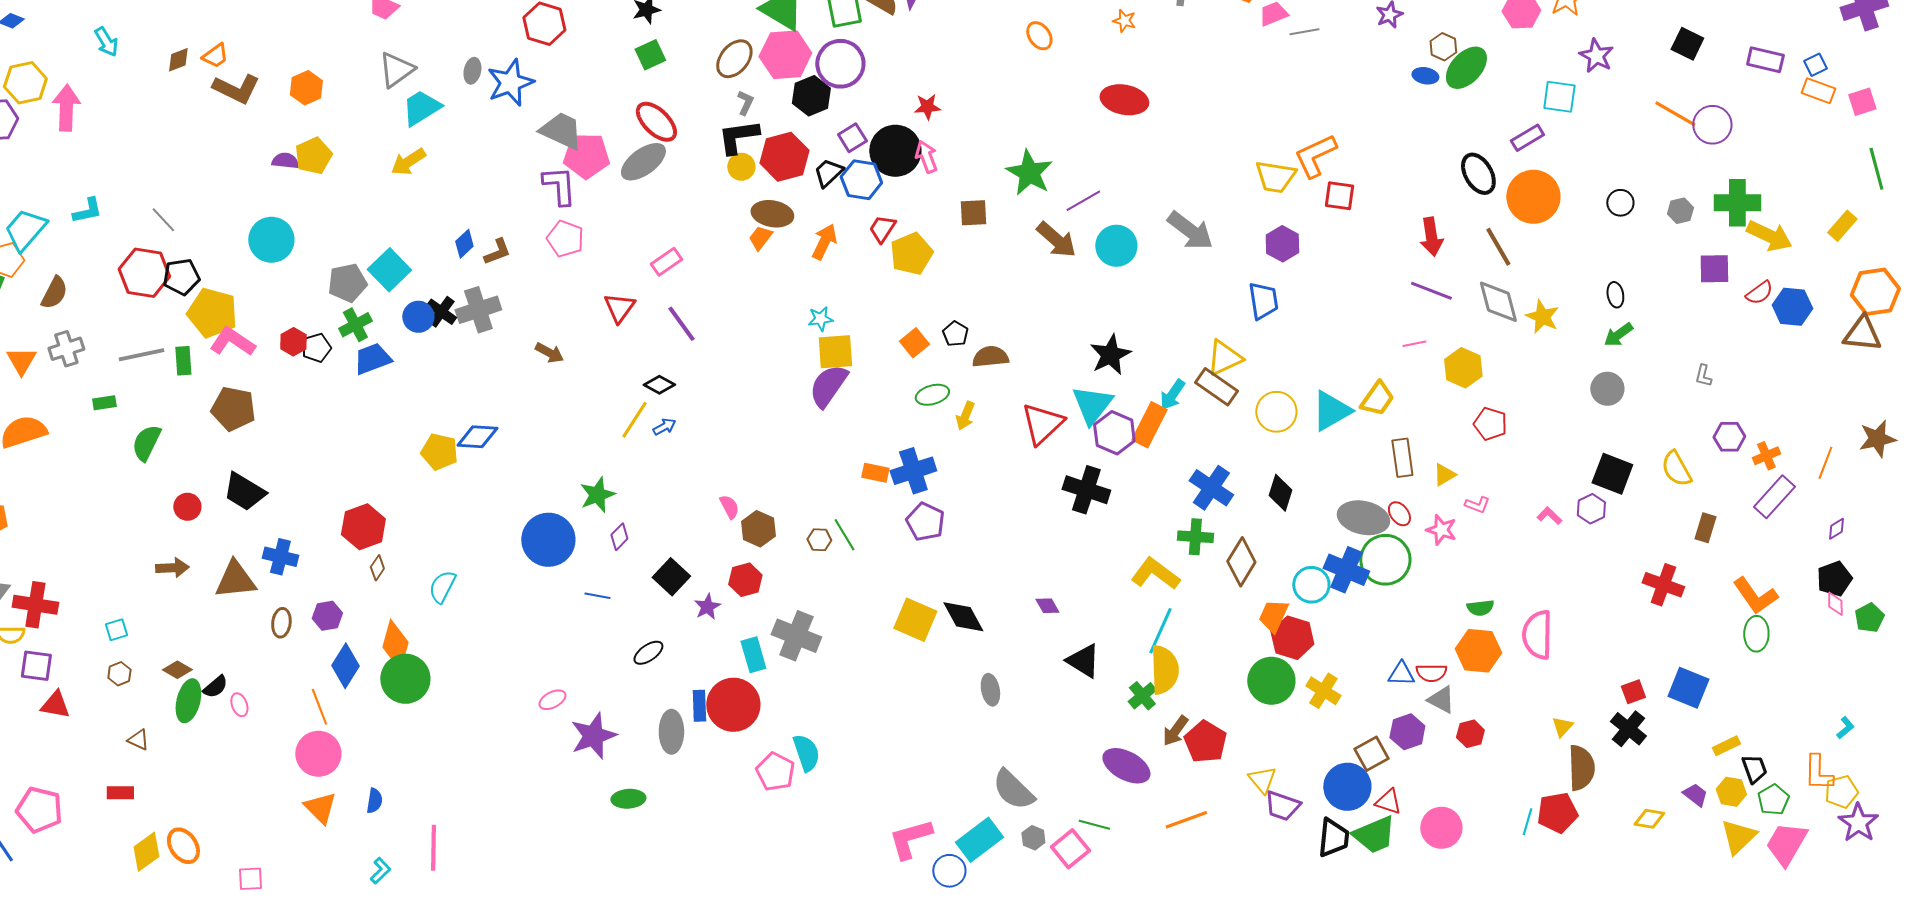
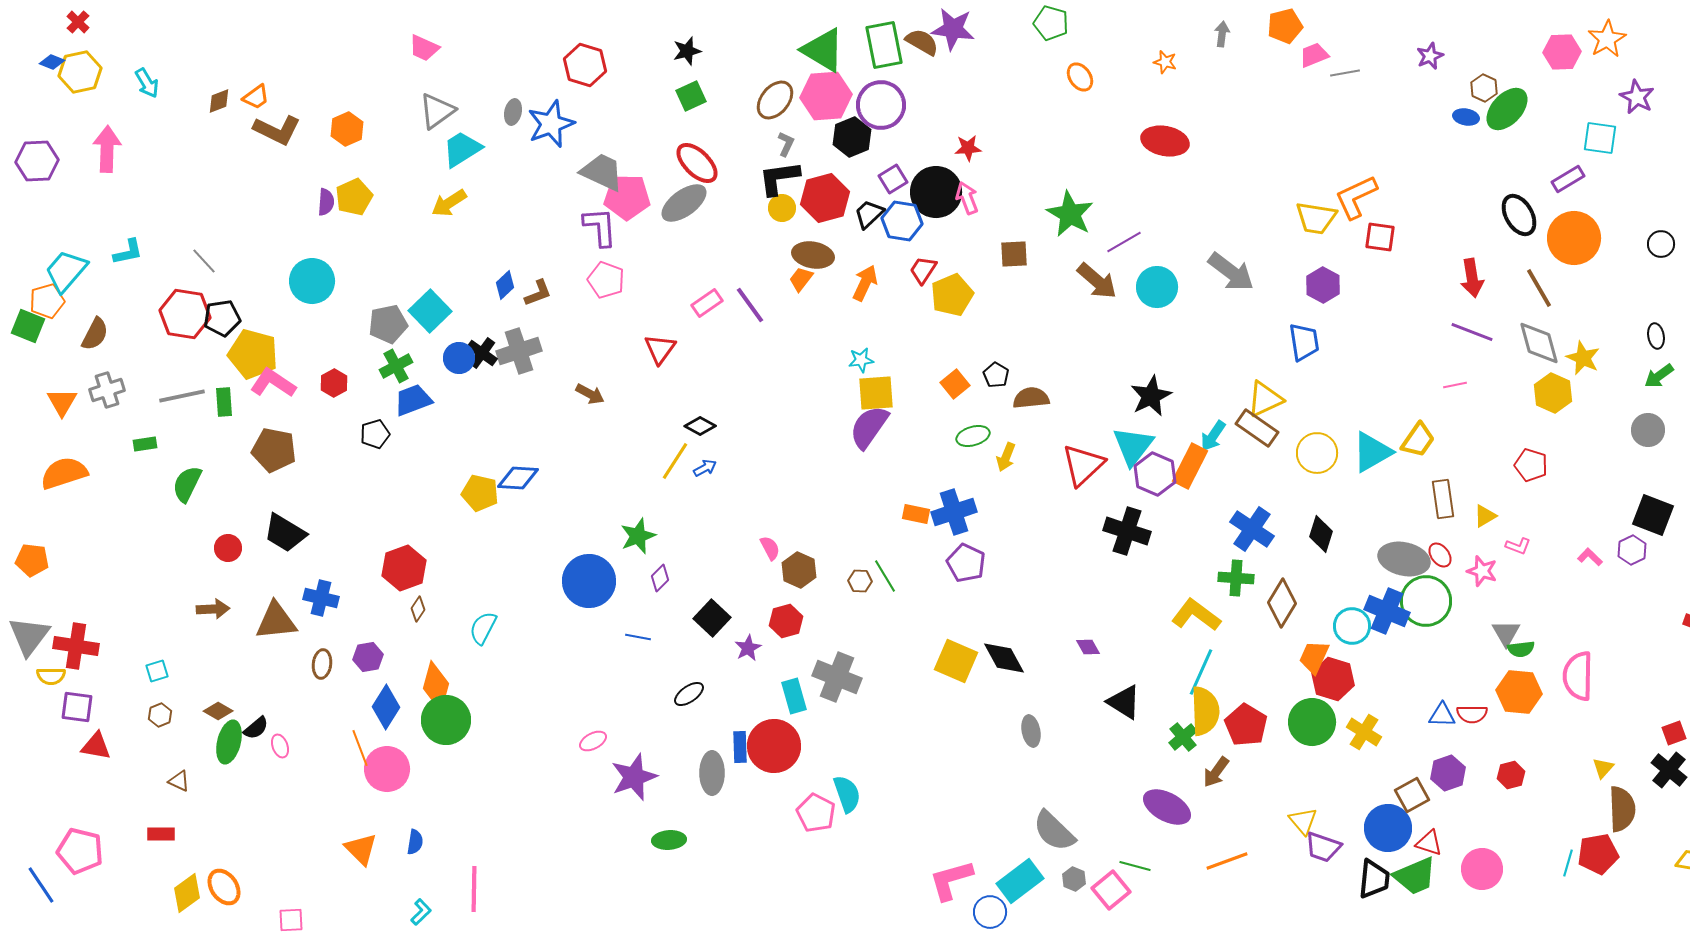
yellow hexagon: (25, 83) -> (80, 72), moved
purple semicircle: (285, 161) -> (326, 202), turned 88
purple line: (681, 324) -> (750, 305), moved
black pentagon: (316, 348) -> (375, 434), moved
yellow hexagon: (1463, 368) -> (1553, 393), moved
gray triangle: (1441, 700) -> (1506, 633), moved, turned 32
red pentagon: (1205, 742) -> (1246, 725), moved
pink circle: (318, 754) -> (387, 769), moved

